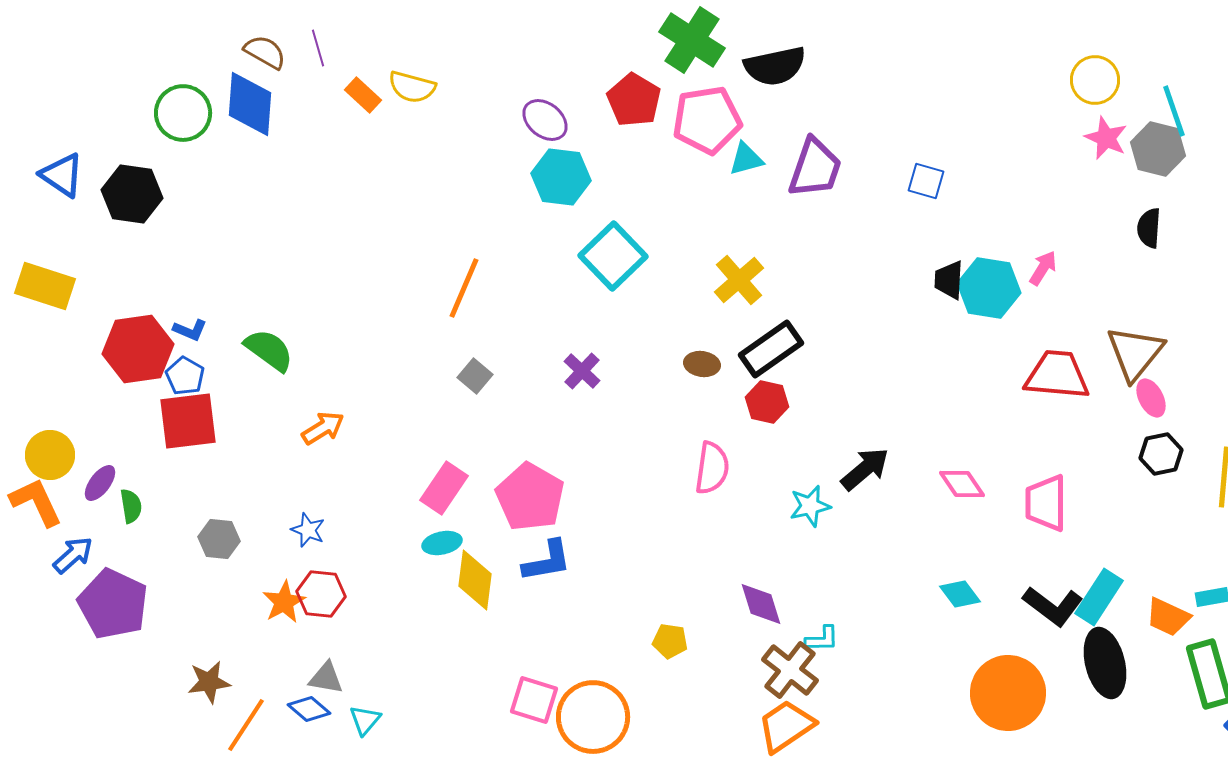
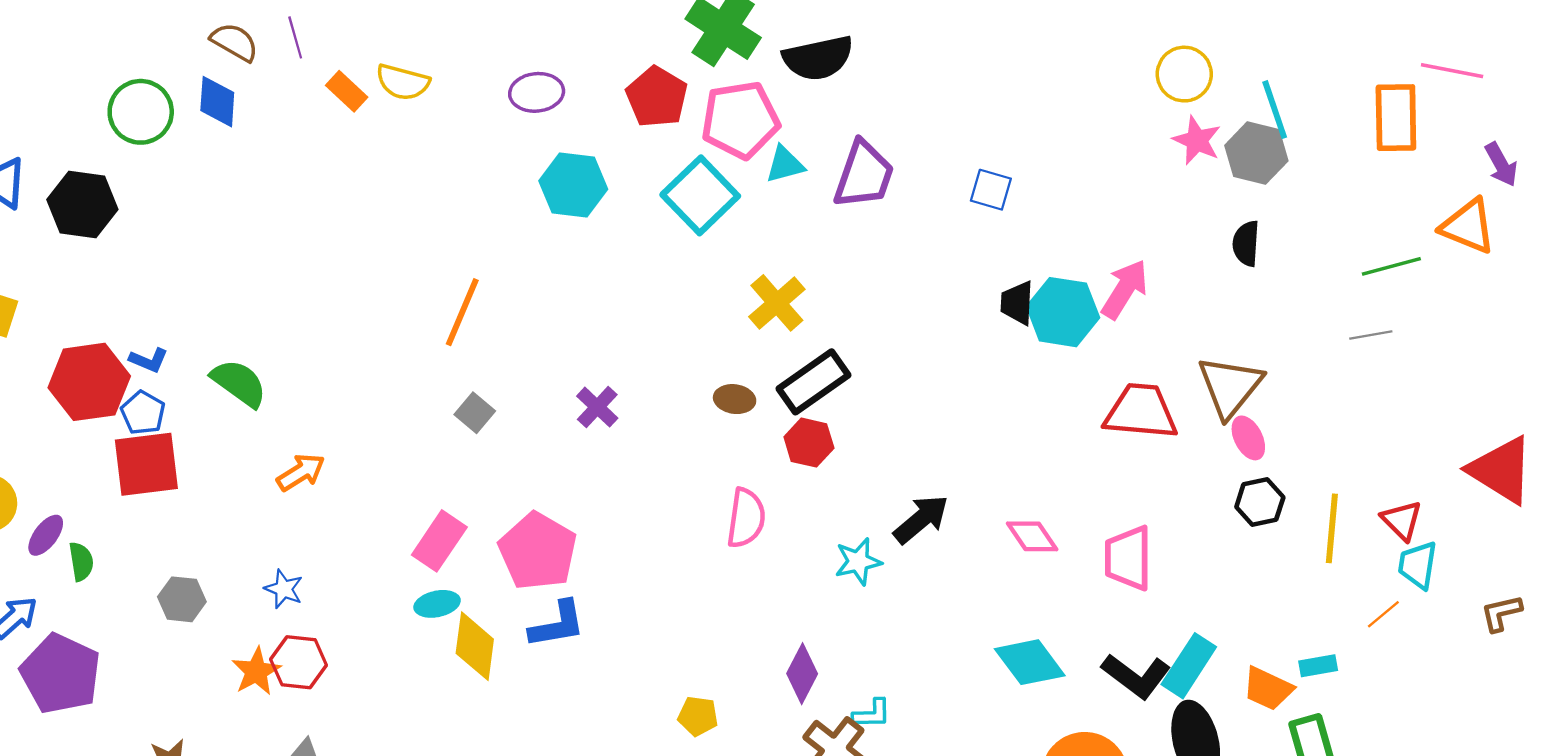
blue diamond: (250, 104) -> (217, 102), size x0.7
purple ellipse: (545, 120) -> (537, 92), moved, turned -45
cyan square: (613, 256) -> (700, 195), moved
pink arrow: (1043, 268) -> (1125, 289), size x1.5
cyan diamond: (960, 594) -> (1030, 662), size x1.5
purple diamond: (761, 604) -> (802, 674), turned 45

